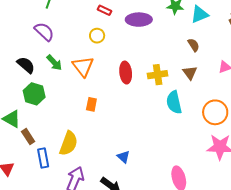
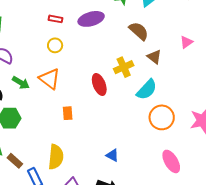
brown semicircle: (194, 45) -> (139, 31), moved, size x1.5
red ellipse: (126, 73) -> (99, 84), moved
cyan semicircle: (174, 102) -> (147, 90), turned -110
orange circle: (215, 112) -> (162, 117), moved

